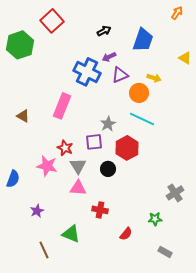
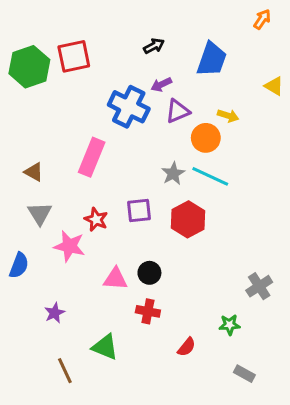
red square: (52, 21) -> (74, 56), moved, turned 30
gray star: (108, 124) -> (173, 173), moved
gray triangle: (78, 166) -> (40, 214), moved
black circle: (108, 169) -> (149, 273), moved

